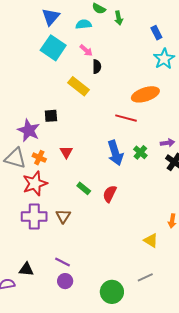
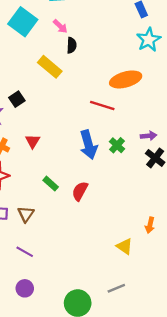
black square: (51, 116) -> (17, 99), turned -32
purple line: (62, 262) -> (25, 252), moved

